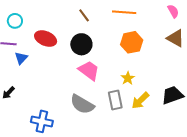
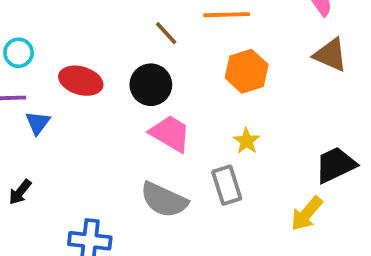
brown line: (84, 15) -> (166, 33), moved
yellow arrow: (140, 101) -> (307, 214), moved

